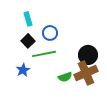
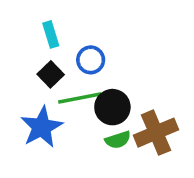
black circle: (88, 55) -> (112, 107), moved
blue star: (23, 70) -> (42, 127), size x1.6

